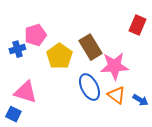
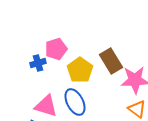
blue ellipse: (89, 87) -> (75, 102), moved

